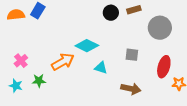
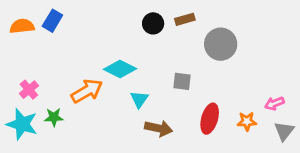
red ellipse: (164, 67) -> (210, 119), moved
cyan triangle: (101, 68) -> (139, 99), turned 48
cyan star: (16, 86) -> (22, 124), size x1.6
brown arrow: (131, 89) -> (159, 128), moved

